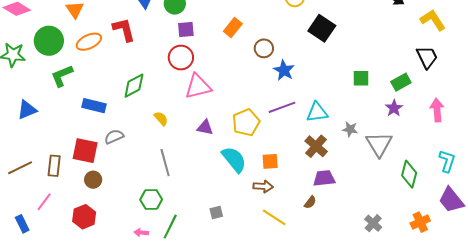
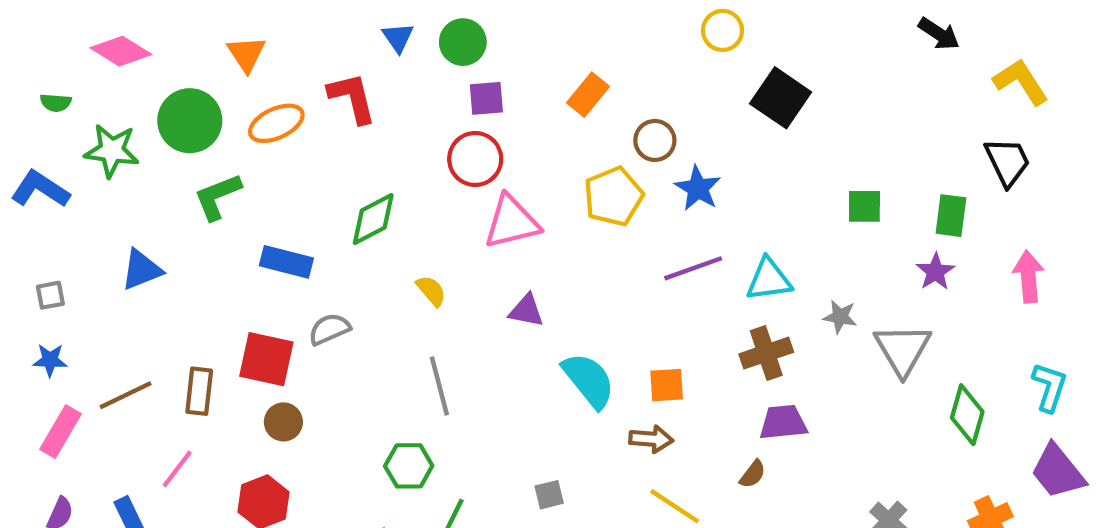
green rectangle: (401, 82) -> (951, 216), turned -54
yellow pentagon: (246, 122) -> (613, 196), moved
brown cross: (316, 146) -> (766, 353), turned 30

